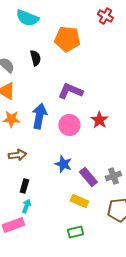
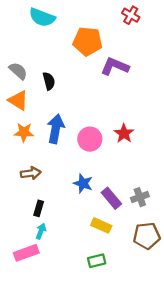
black semicircle: (35, 58) -> (49, 81), moved
purple L-shape: (70, 91) -> (115, 66), moved

